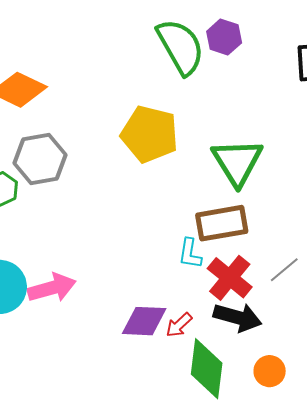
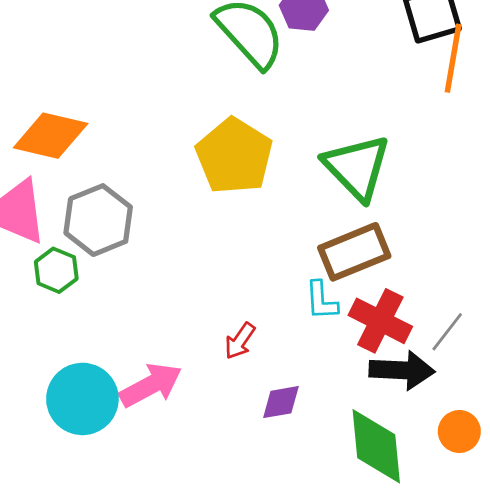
yellow pentagon: (150, 134) -> (234, 156), turned 30
gray line: (284, 270) -> (447, 332), moved
purple diamond: (144, 321) -> (281, 402), size x0.7
red arrow: (179, 325) -> (240, 341), moved

